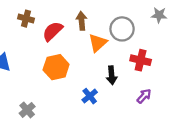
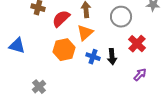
orange triangle: (98, 43) -> (85, 33), moved
red cross: (141, 60) -> (137, 44), turned 30
blue cross: (90, 96) -> (93, 57), moved, turned -32

